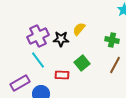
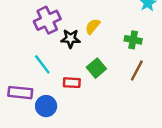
purple cross: (38, 36) -> (47, 20), moved
purple rectangle: (20, 83) -> (20, 93), turned 36

